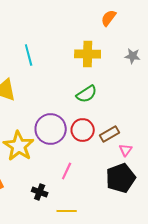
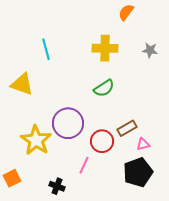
red circle: (83, 130) -> (102, 141), moved
pink triangle: (126, 150) -> (143, 144), turned 40

